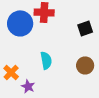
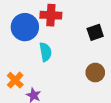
cyan semicircle: (46, 60) -> (45, 52), moved

